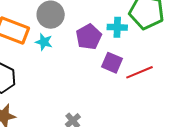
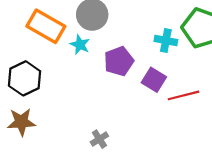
purple pentagon: (89, 37) -> (119, 61), moved

